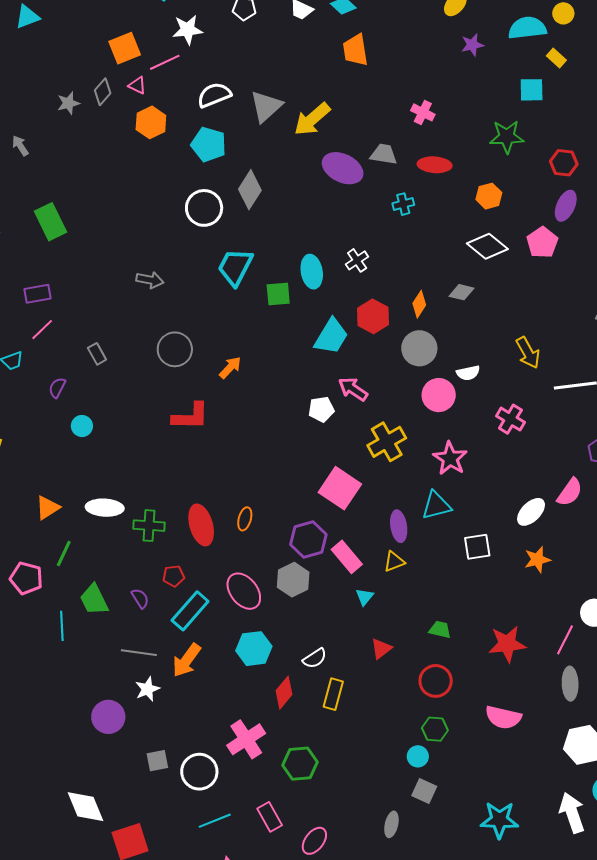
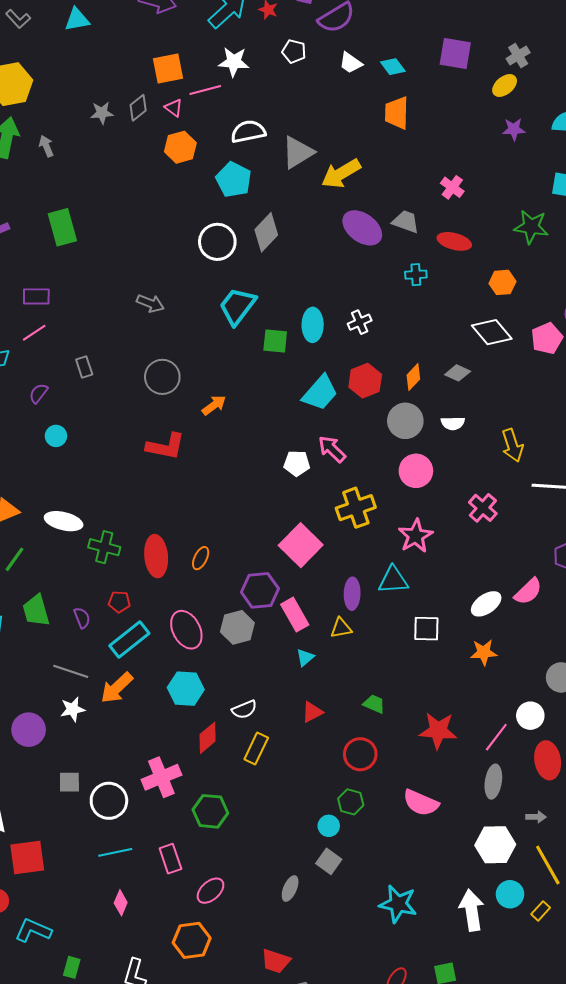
white semicircle: (468, 373) -> (453, 423), moved

